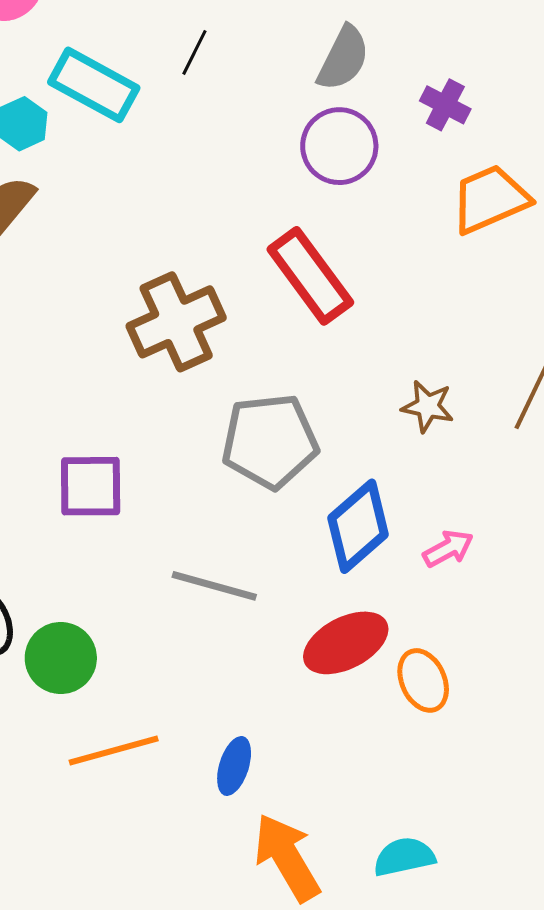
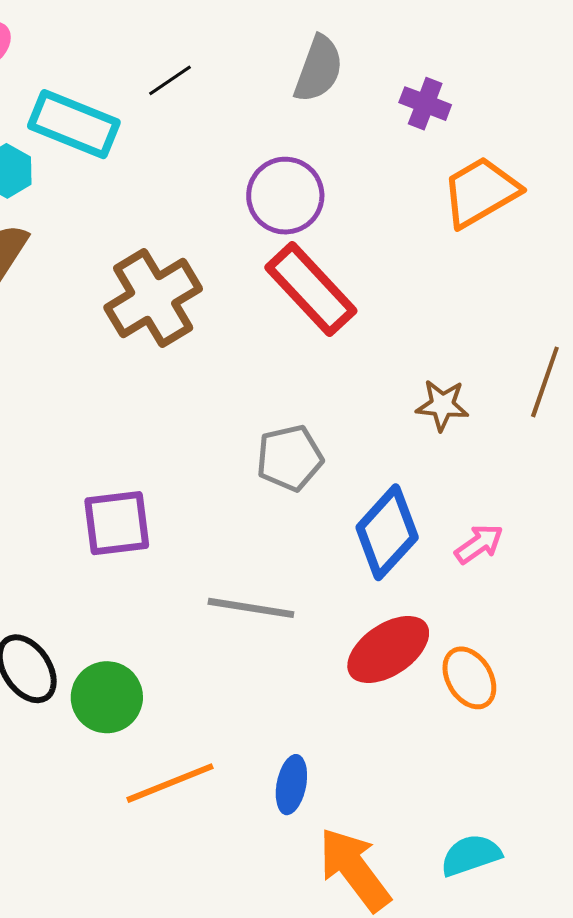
black line: (194, 52) -> (170, 80), turned 36
purple circle: (339, 146) -> (285, 196), moved
brown cross: (176, 322) -> (153, 298), moved
gray pentagon: (270, 441) -> (290, 458), size x0.7

